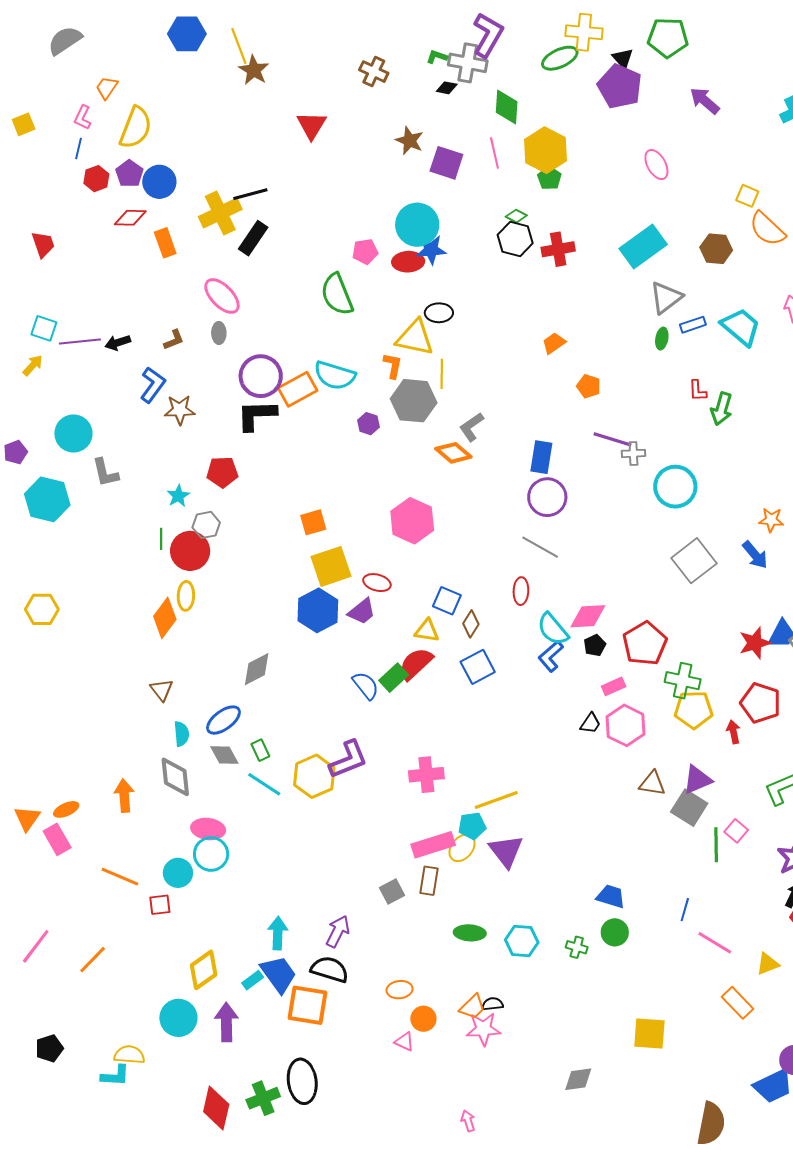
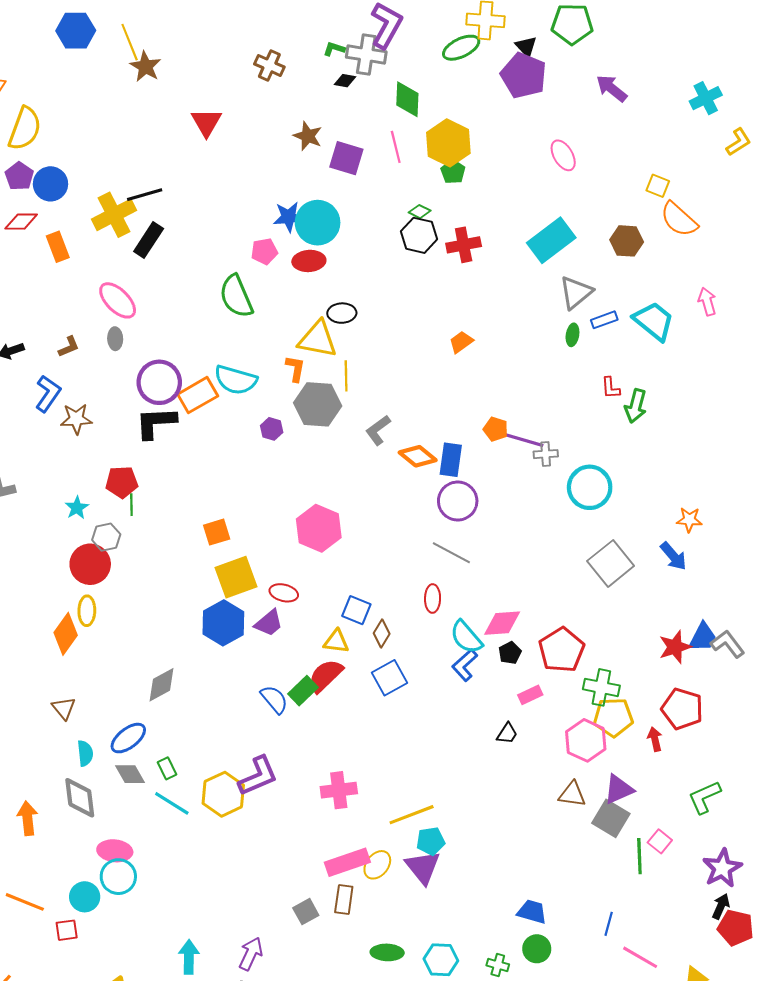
blue star: (431, 250) -> (289, 217), moved
orange pentagon: (589, 386) -> (496, 429), moved
orange diamond: (453, 453) -> (418, 456), moved
green line: (161, 539) -> (131, 505), moved
pink hexagon: (625, 725) -> (586, 740), moved
cyan pentagon: (472, 826) -> (431, 841), moved

